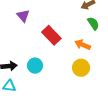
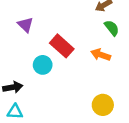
cyan circle: (35, 66) -> (43, 65), moved
yellow circle: (81, 68) -> (103, 105), moved

